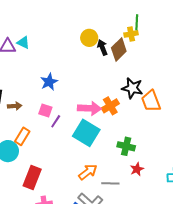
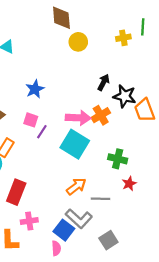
green line: (137, 22) -> (143, 27), moved
black arrow: (102, 47) -> (103, 82), moved, turned 49
brown diamond: (119, 49) -> (61, 18), moved, turned -50

